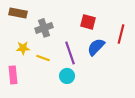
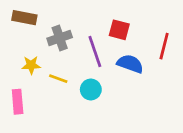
blue semicircle: (96, 47) -> (130, 64), turned 66
purple line: (70, 53) -> (95, 52), moved
cyan circle: (67, 76) -> (91, 90), moved

